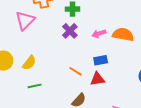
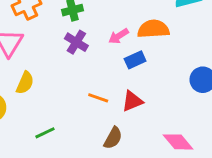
blue rectangle: (101, 60) -> (135, 60), moved
yellow semicircle: (29, 63) -> (25, 83), moved

